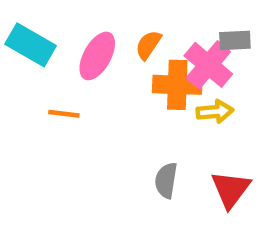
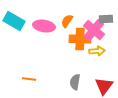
pink ellipse: (97, 56) -> (44, 26), turned 70
orange line: (64, 114) -> (29, 79), moved

